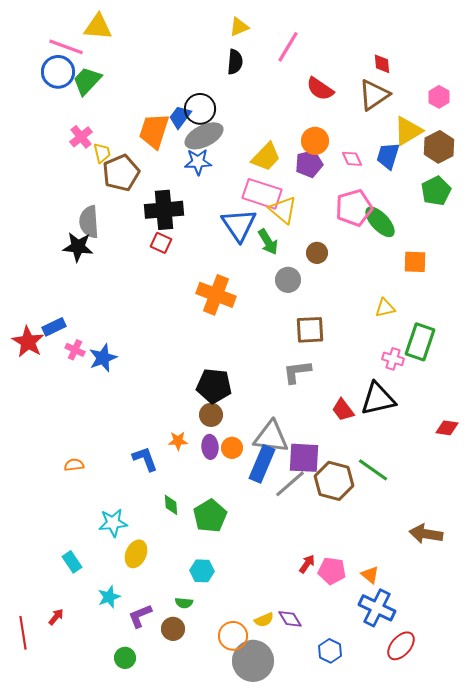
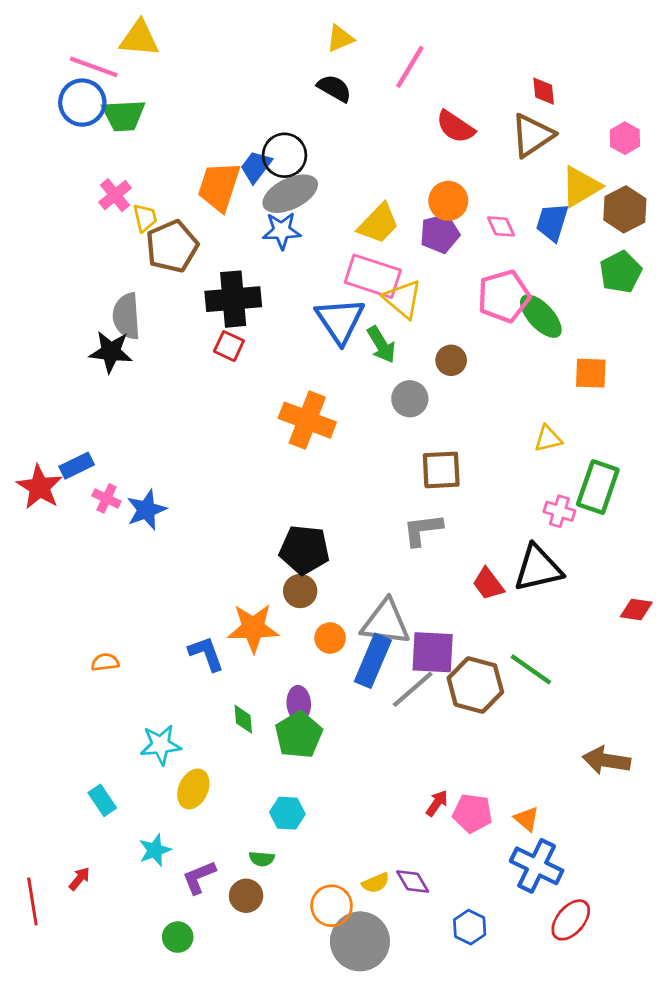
black semicircle: (235, 62) -> (334, 88), turned -65
green trapezoid: (87, 81) -> (124, 115), turned -136
orange star: (178, 441) -> (253, 628), size x1.8
purple ellipse: (210, 447) -> (299, 704), moved

